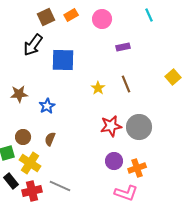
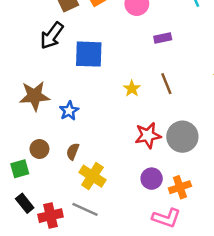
brown star: (19, 94) -> (35, 96), size x1.4
yellow cross: (30, 163) -> (92, 176), moved

